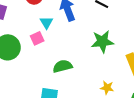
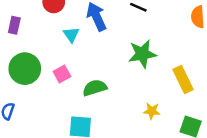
pink square: (37, 38) -> (62, 74), moved

